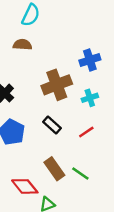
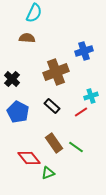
cyan cross: (90, 98) -> (91, 96), moved

